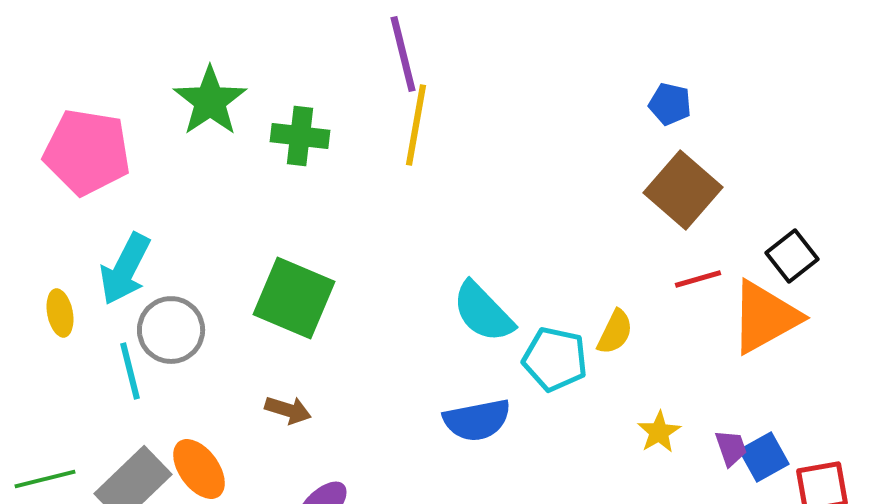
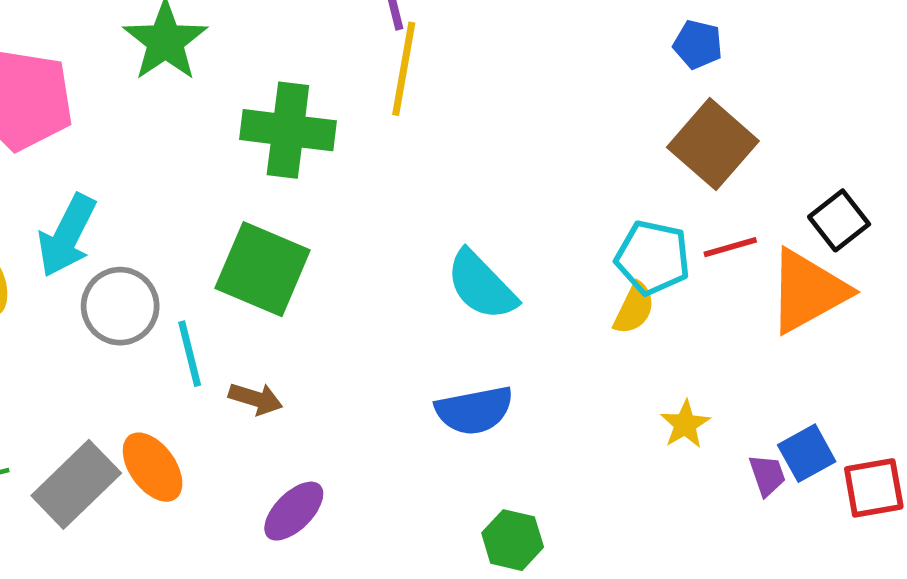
green cross: (300, 136) -> (288, 130), moved, size x1.4
cyan pentagon: (555, 359) -> (653, 258), moved
cyan line: (130, 371) -> (190, 354), moved
purple trapezoid: (731, 448) -> (767, 475), moved

